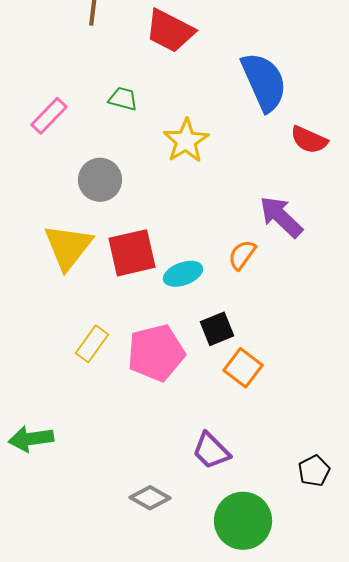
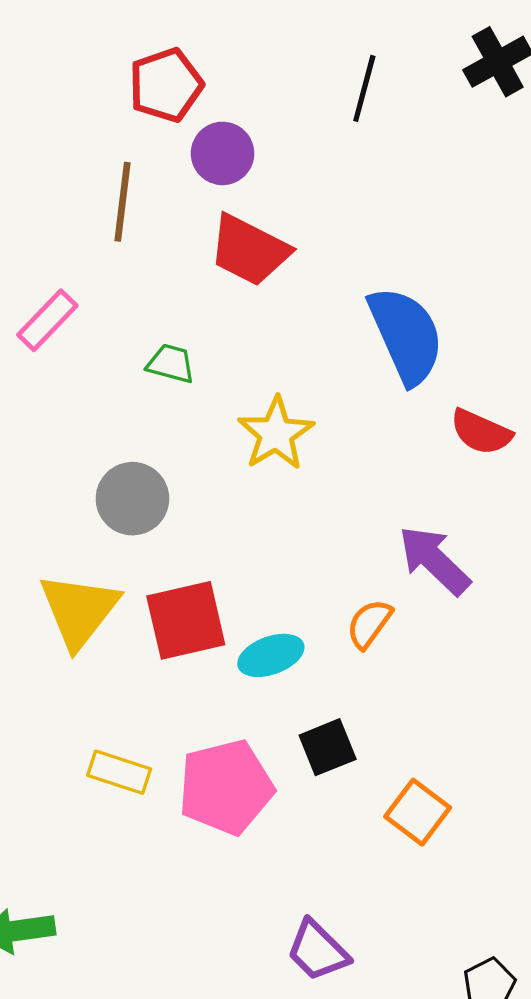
pink rectangle: (49, 116) -> (47, 320), moved
yellow rectangle: (92, 344) -> (119, 772), turned 72
orange square: (243, 368) -> (418, 812), moved

